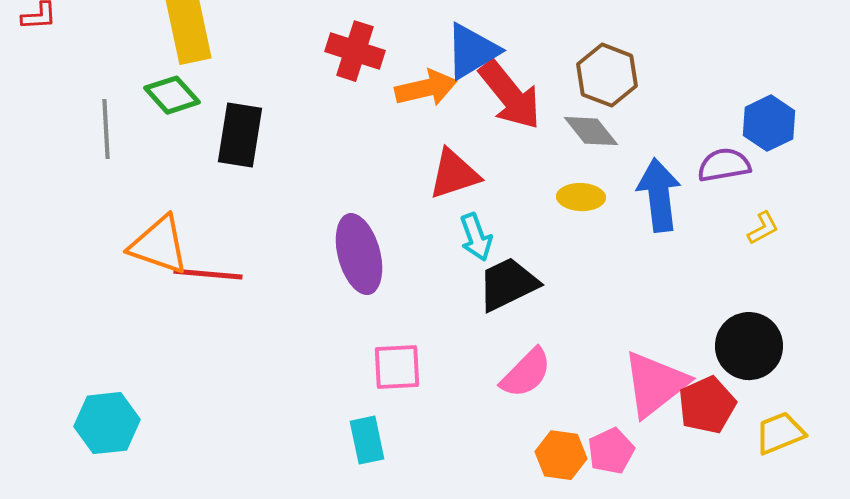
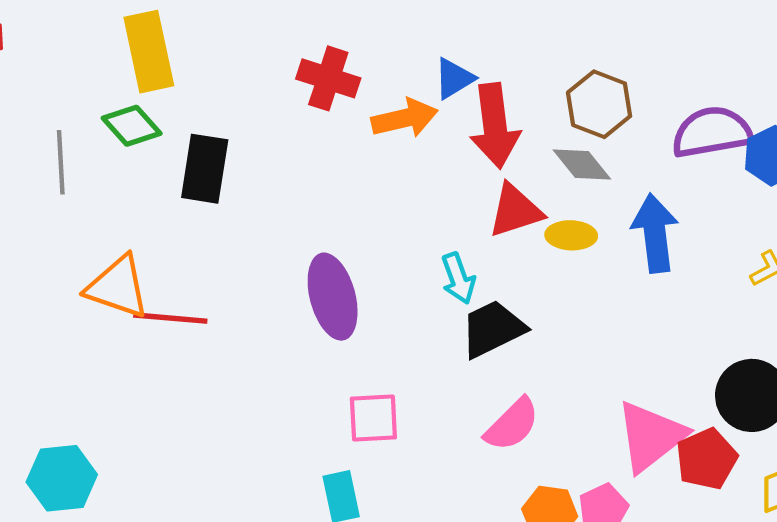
blue triangle: (472, 51) -> (454, 78), size x0.7
red arrow: (510, 95) -> (495, 126), turned 32
purple semicircle: (724, 165) -> (712, 132), moved, size x1.4
red triangle: (454, 174) -> (515, 211), moved

